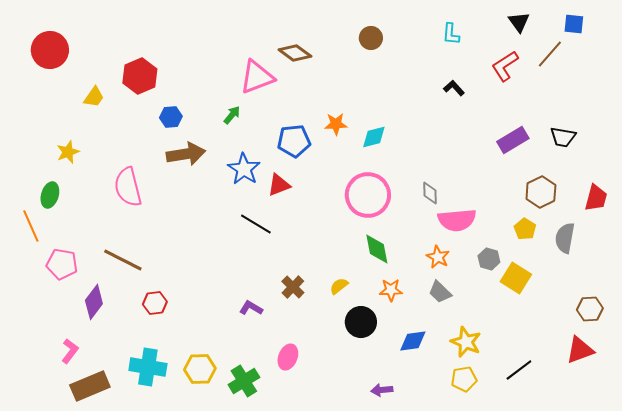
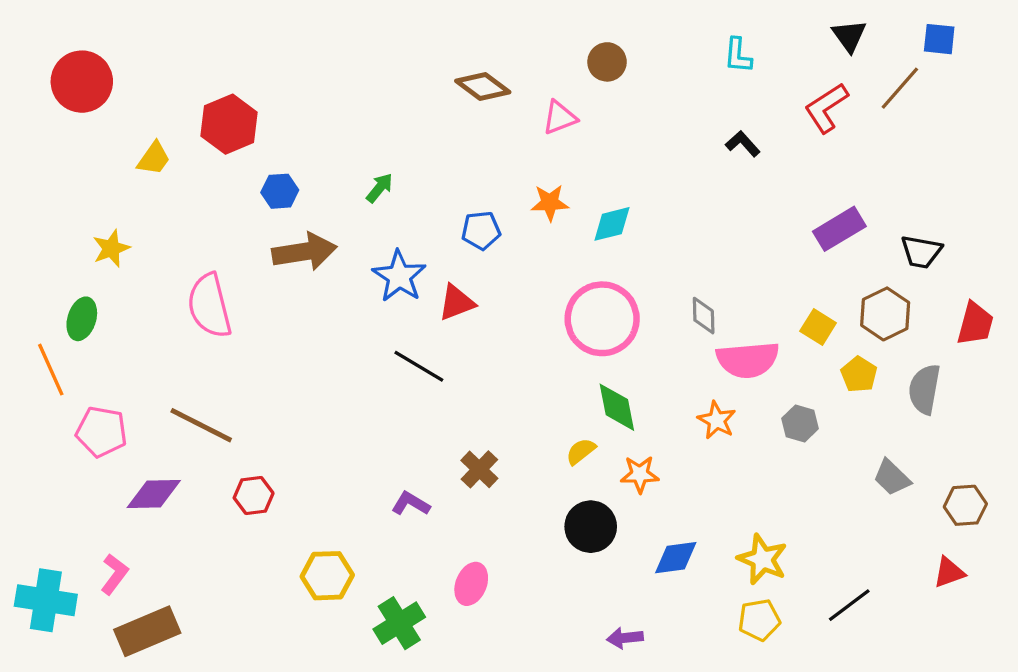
pink triangle: (257, 77) -> (560, 118), moved, size x0.6
black trapezoid: (563, 137) -> (921, 252), moved
blue pentagon: (294, 141) -> (481, 230), size x0.7
yellow square: (516, 278) -> (818, 327), moved, size x0.7
yellow semicircle: (339, 286) -> (581, 451), moved
gray trapezoid: (440, 292) -> (892, 478), moved
purple diamond: (94, 302) -> (154, 494), turned 52
red triangle: (580, 350) -> (949, 572), size x0.7
cyan cross: (148, 367) -> (46, 600), moved
yellow hexagon: (200, 369) -> (327, 576), moved

